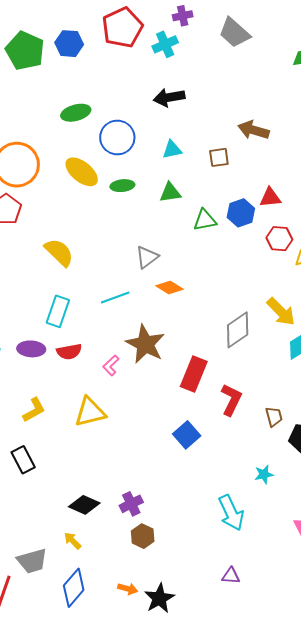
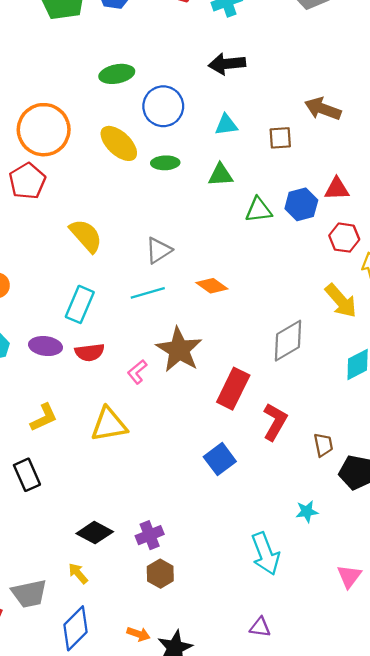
gray triangle: (147, 257) -> (159, 250), moved
yellow arrow: (281, 312) -> (341, 301), moved

